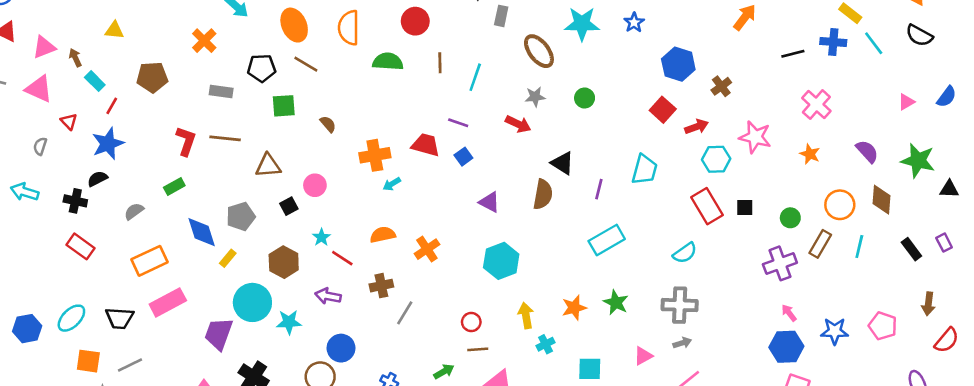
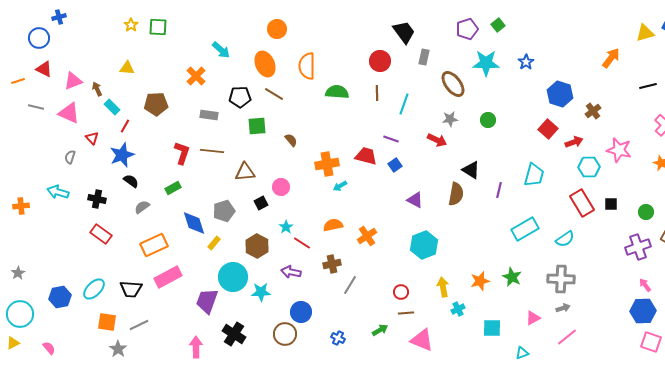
red circle: (415, 21) -> (380, 61), moved
black semicircle: (97, 179) -> (131, 181), moved, turned 63
cyan rectangle: (607, 240) -> (525, 229), moved

